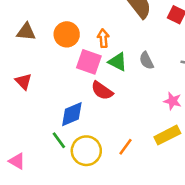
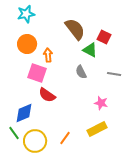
orange circle: (67, 34) -> (27, 44), moved
green triangle: (118, 62) -> (90, 50), moved

